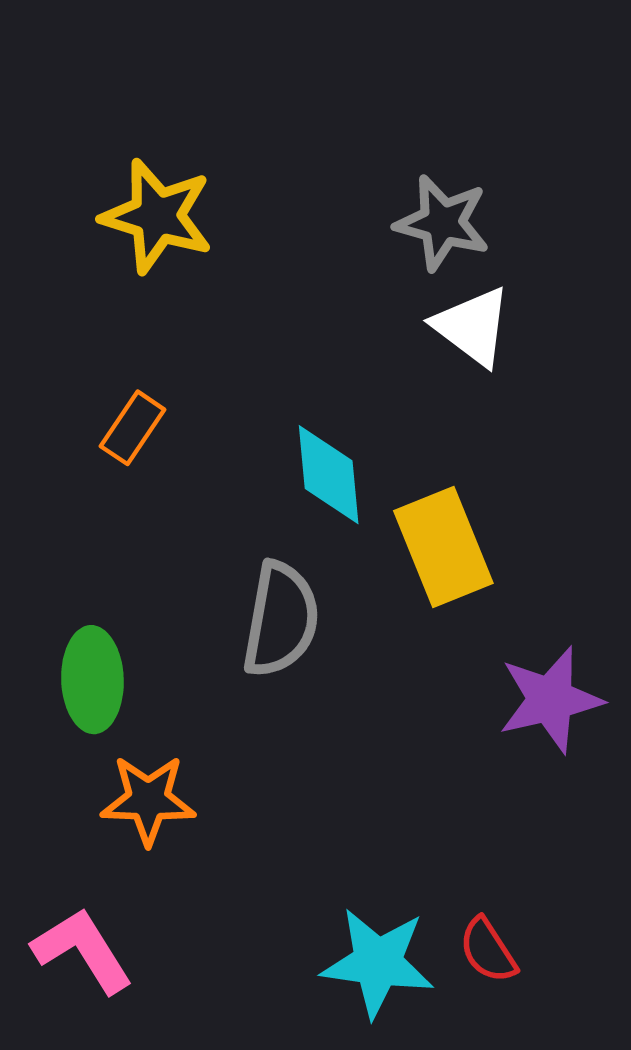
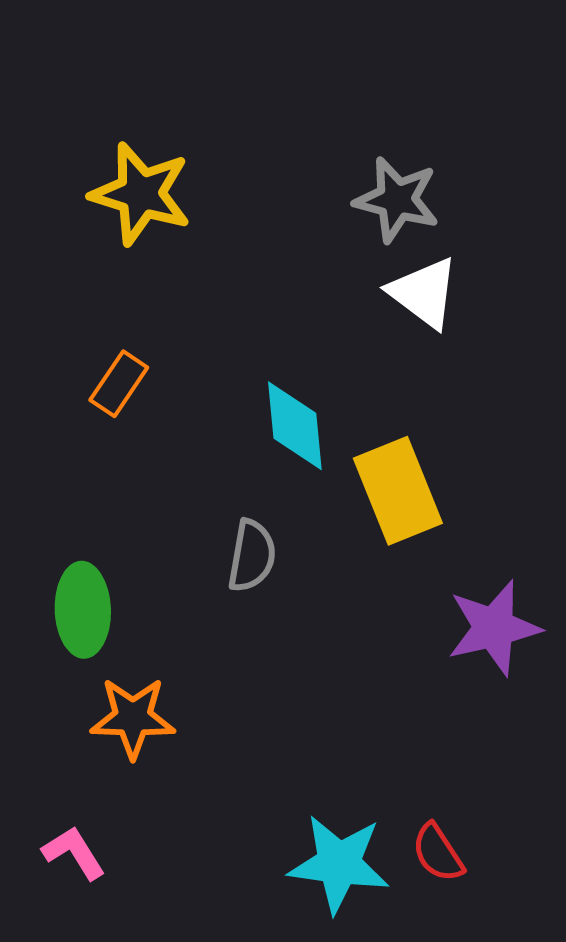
gray semicircle: (281, 619) -> (252, 556), size x0.7
pink L-shape: (82, 950) -> (74, 853), size x0.7

